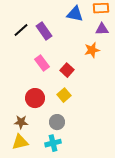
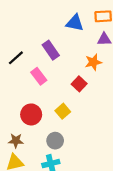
black line: (21, 30) -> (16, 58), moved
purple rectangle: (44, 31) -> (51, 50), moved
red square: (67, 70) -> (79, 84), moved

